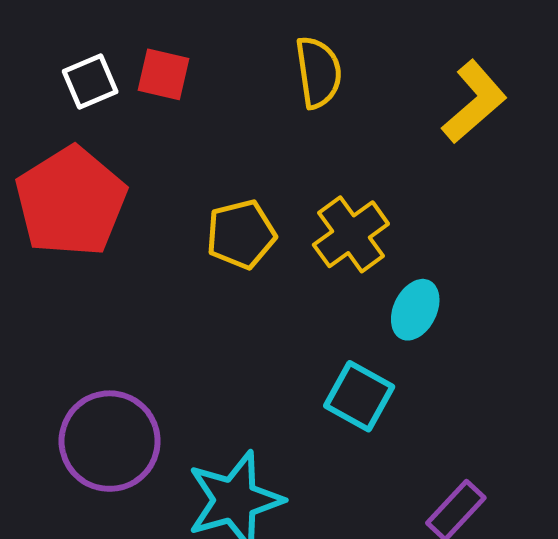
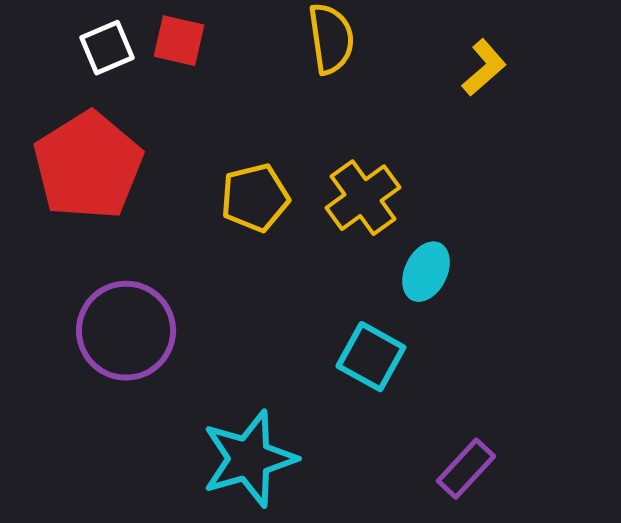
yellow L-shape: (474, 102) -> (484, 68), size x0.7
purple circle: (110, 441) -> (126, 331), moved

